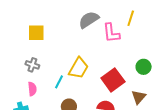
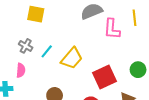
yellow line: (131, 18) -> (135, 18), turned -35
cyan line: (59, 82) -> (47, 51), moved

